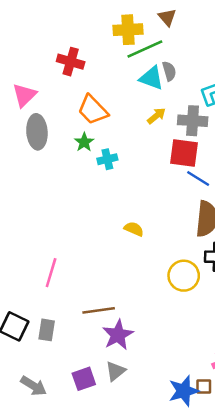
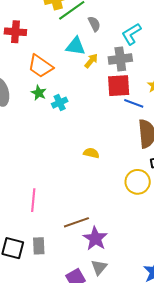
cyan triangle: (151, 78) -> (76, 46), moved

